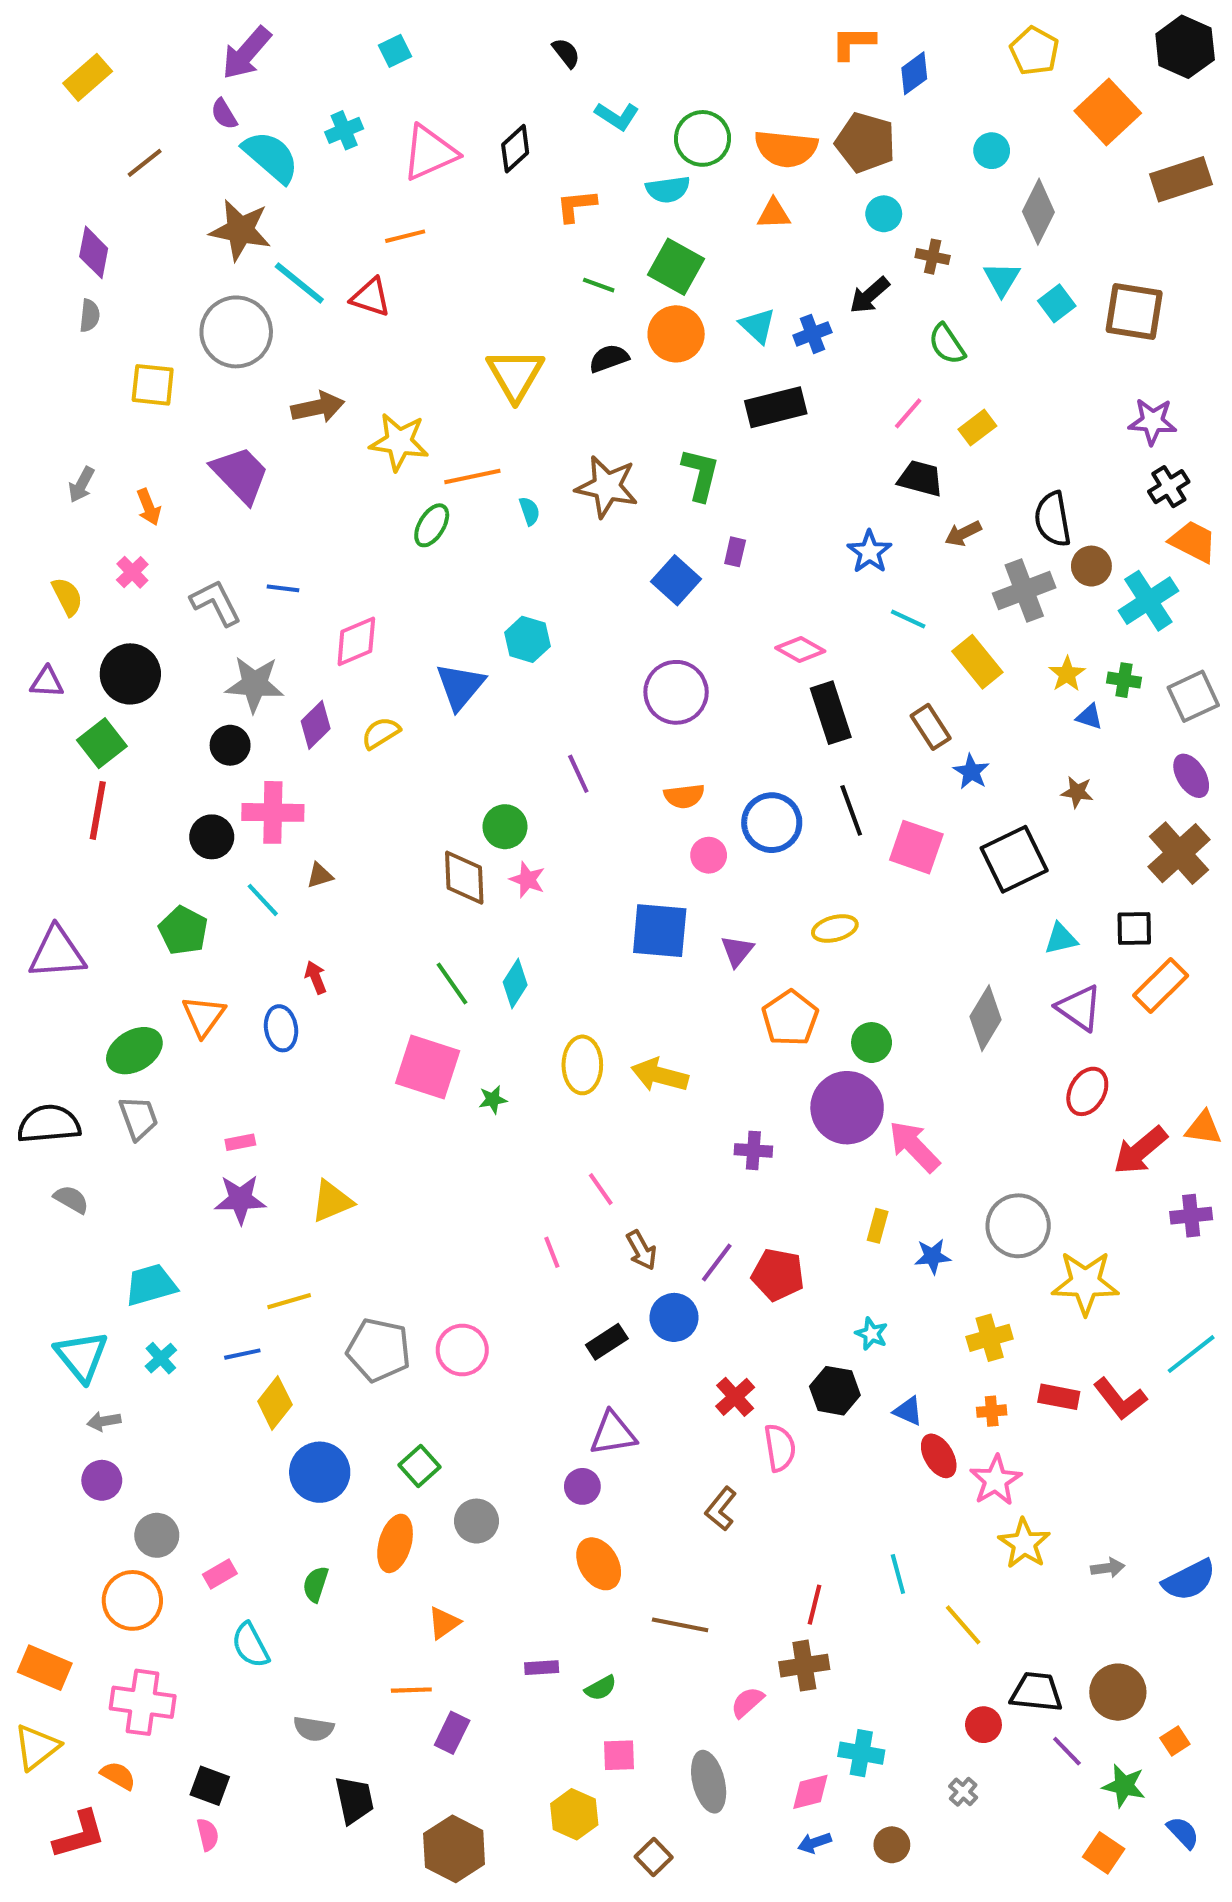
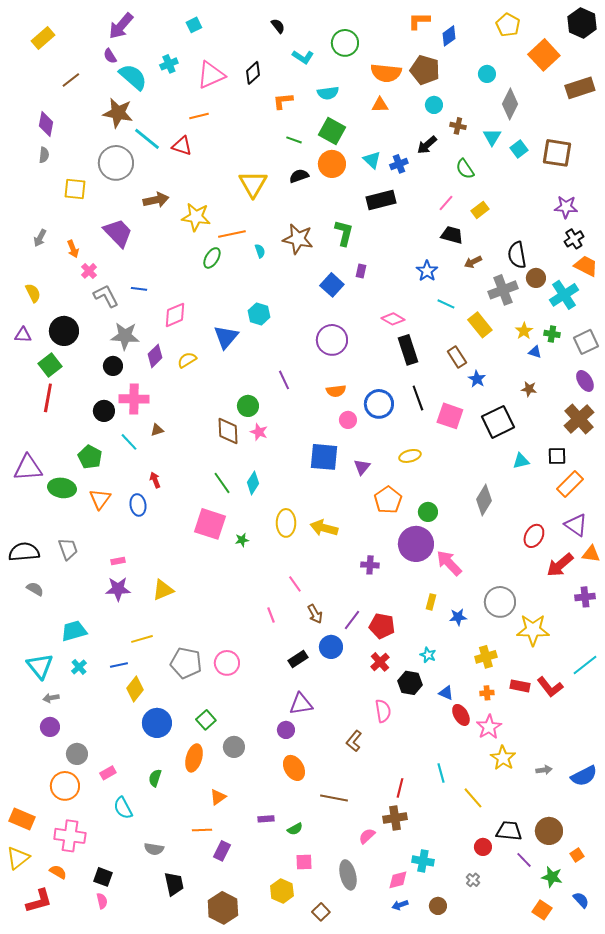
green circle: (702, 138) -> (345, 43), moved
pink cross: (132, 572) -> (89, 271), moved
purple triangle: (1079, 1008) -> (576, 525), moved
green ellipse: (134, 1051) -> (62, 488), moved, turned 40
red cross: (735, 1397) -> (380, 662), moved

